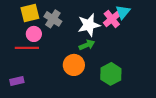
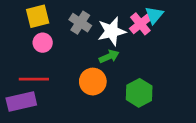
gray cross: (53, 19) -> (80, 23), moved
red line: (27, 48) -> (34, 79), moved
purple rectangle: (17, 81) -> (21, 102), size x1.6

